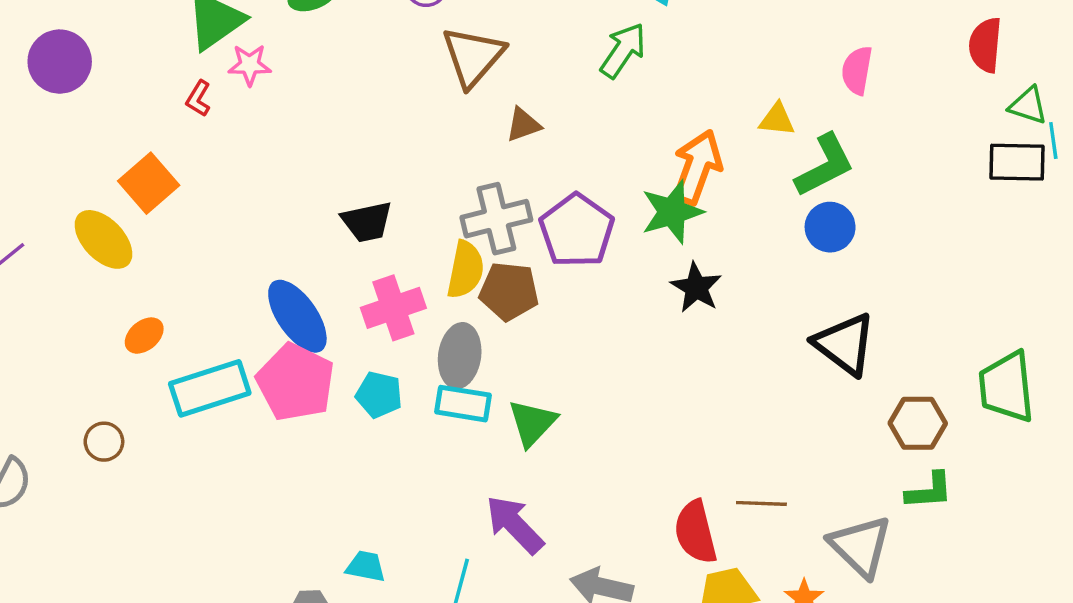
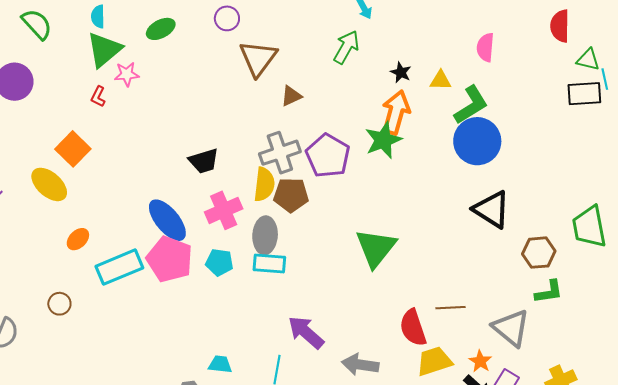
blue circle: (830, 227) -> (477, 141), size x1.6
black star: (696, 288) -> (401, 72), moved, size x0.7
green triangle: (532, 423) -> (376, 248), moved, size x1.4

